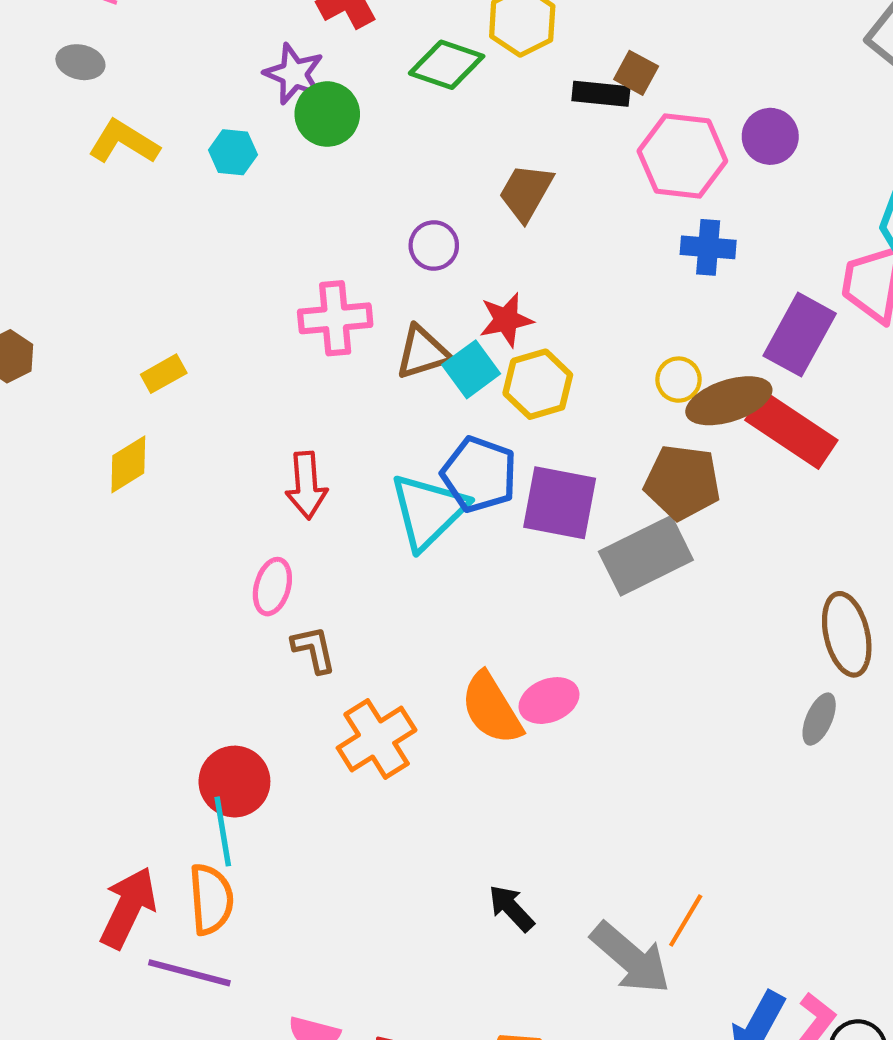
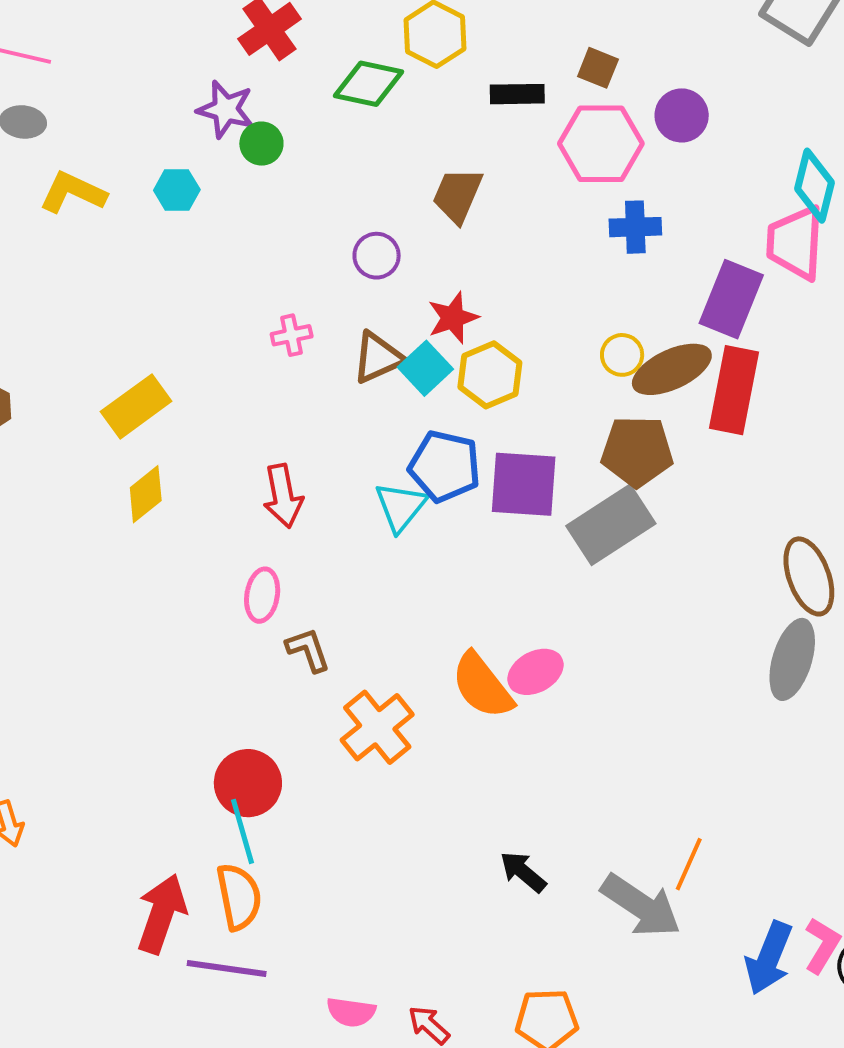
brown square: (636, 73) -> (598, 68), moved
green circle: (327, 114) -> (261, 144), size x0.7
pink cross: (335, 318) -> (292, 335), size x0.6
yellow rectangle: (164, 374) -> (136, 406), size x1.6
red rectangle: (791, 430) -> (734, 390), turned 74
yellow diamond: (128, 464) -> (146, 494), moved
cyan triangle: (428, 511) -> (401, 507), size x0.7
gray ellipse: (819, 719) -> (792, 659), size x1.6

